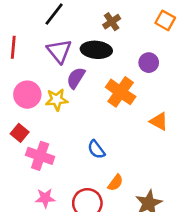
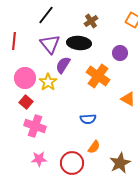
yellow star: (57, 100) -> (48, 82), turned -30
red square: (20, 133) -> (26, 102), moved
blue semicircle: (96, 149) -> (88, 119), moved, turned -56

